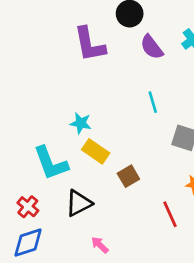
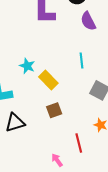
yellow rectangle: (96, 151) -> (48, 80), moved
pink arrow: (100, 245) -> (57, 160), moved

